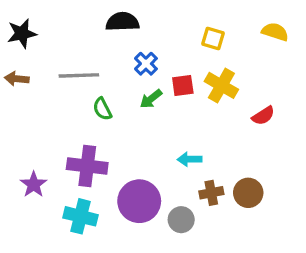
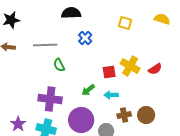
red square: (183, 85) -> (109, 72), moved
yellow cross: (221, 85) -> (130, 66), moved
green arrow: (151, 99) -> (88, 90), moved
purple star: (34, 184) -> (18, 124), moved

